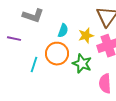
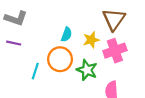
gray L-shape: (33, 16) -> (16, 18), moved

